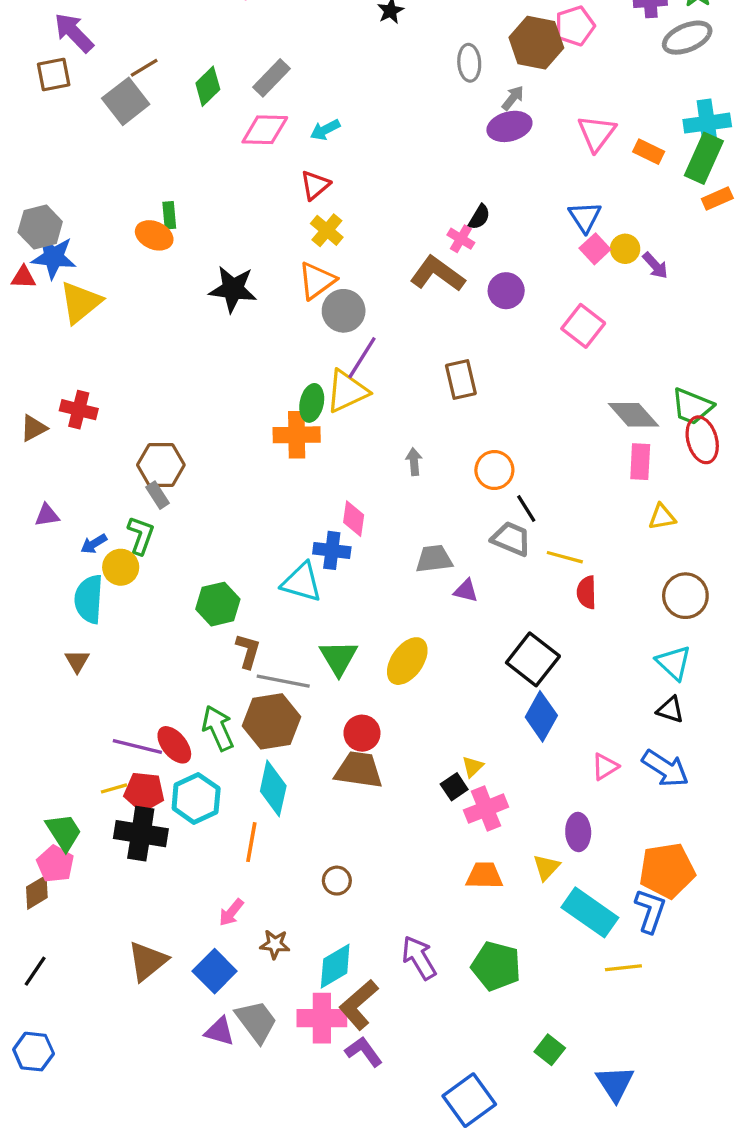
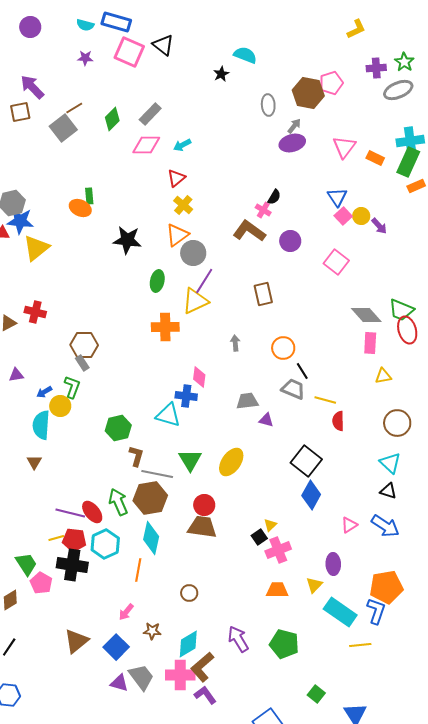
green ellipse: (312, 403) -> (157, 281), moved
pink pentagon: (55, 864) -> (41, 583), moved

